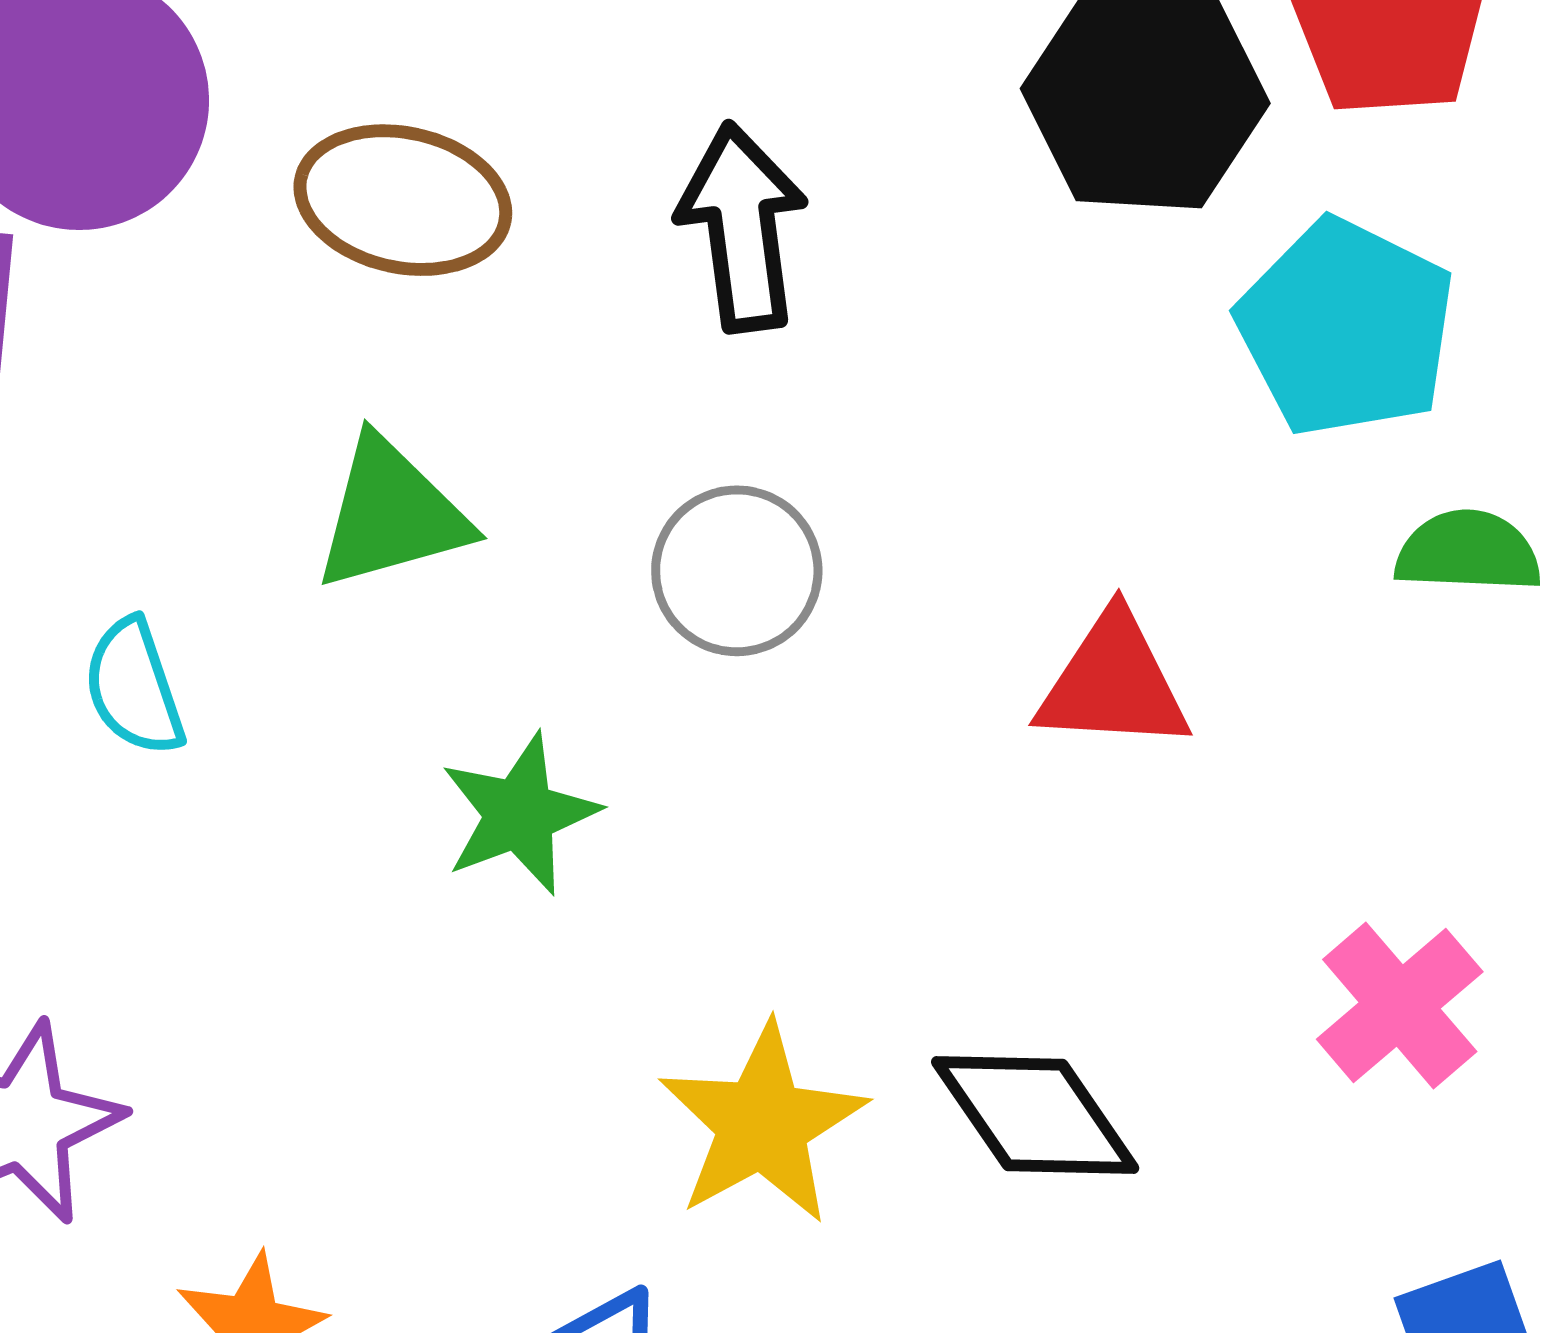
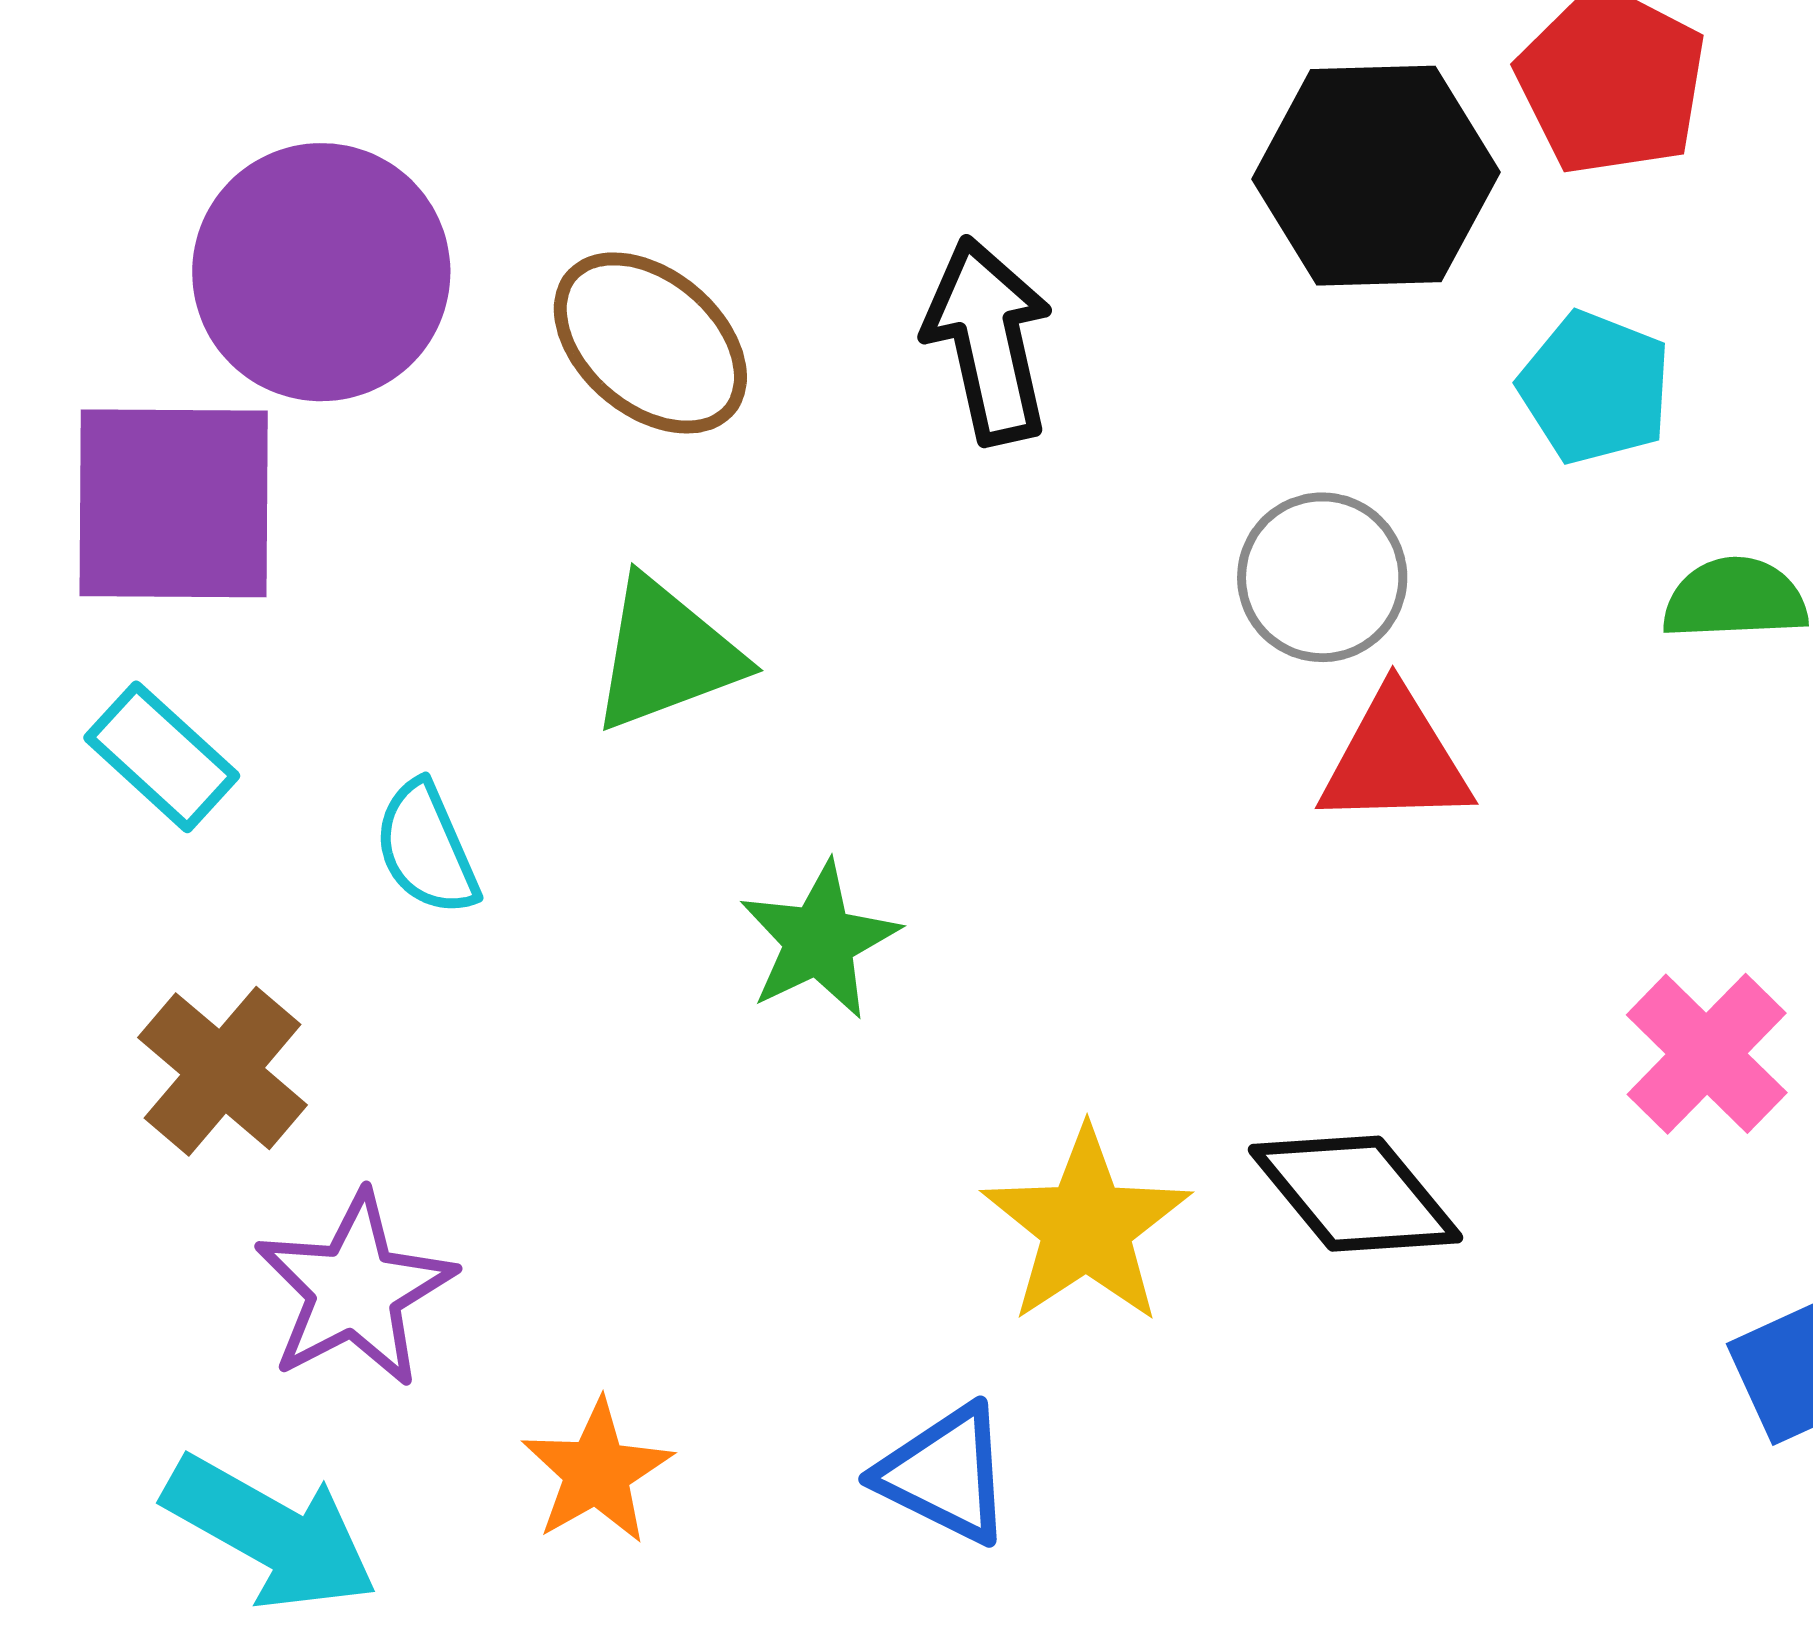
brown ellipse: (403, 200) -> (650, 343), turned 33
cyan pentagon: (1346, 328) -> (1595, 388), size x0.7
gray circle: (737, 571) -> (1322, 577), moved

